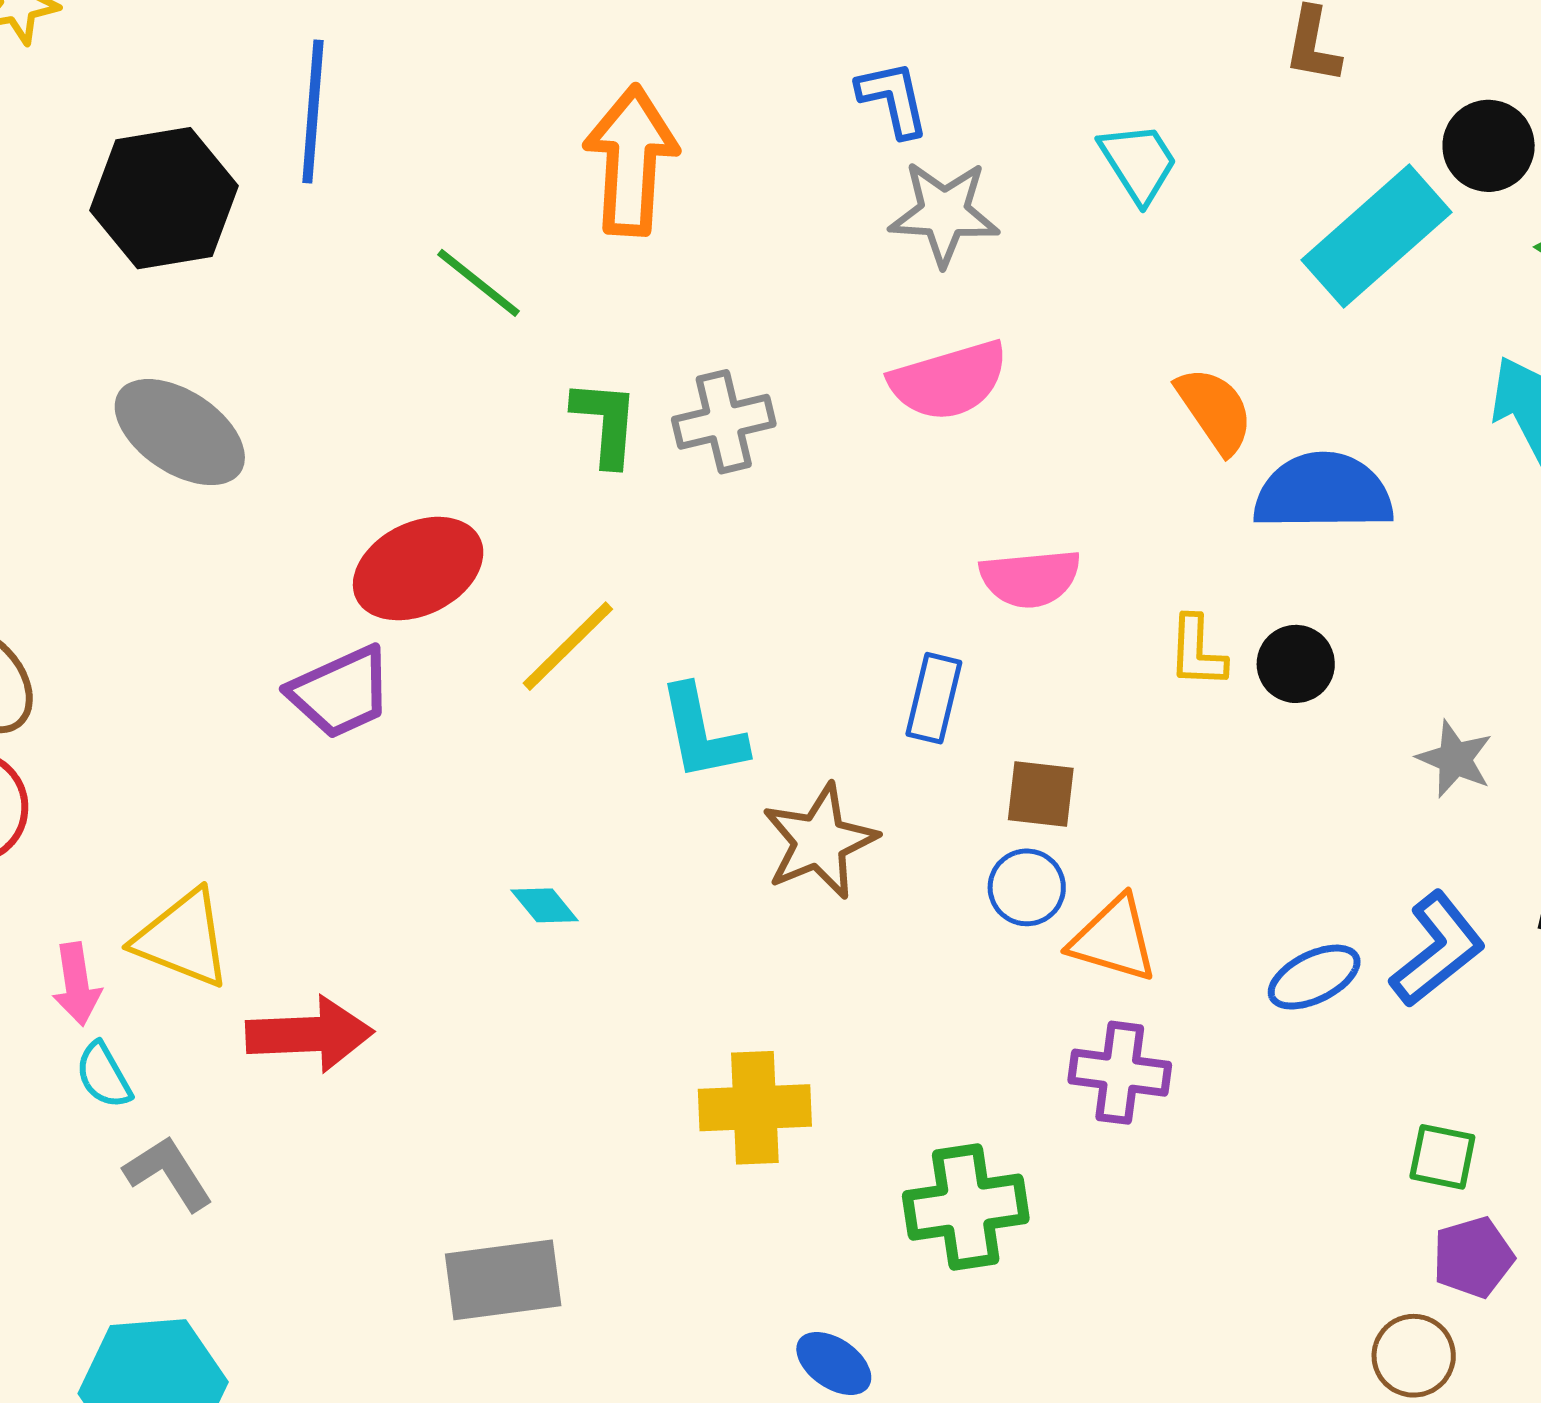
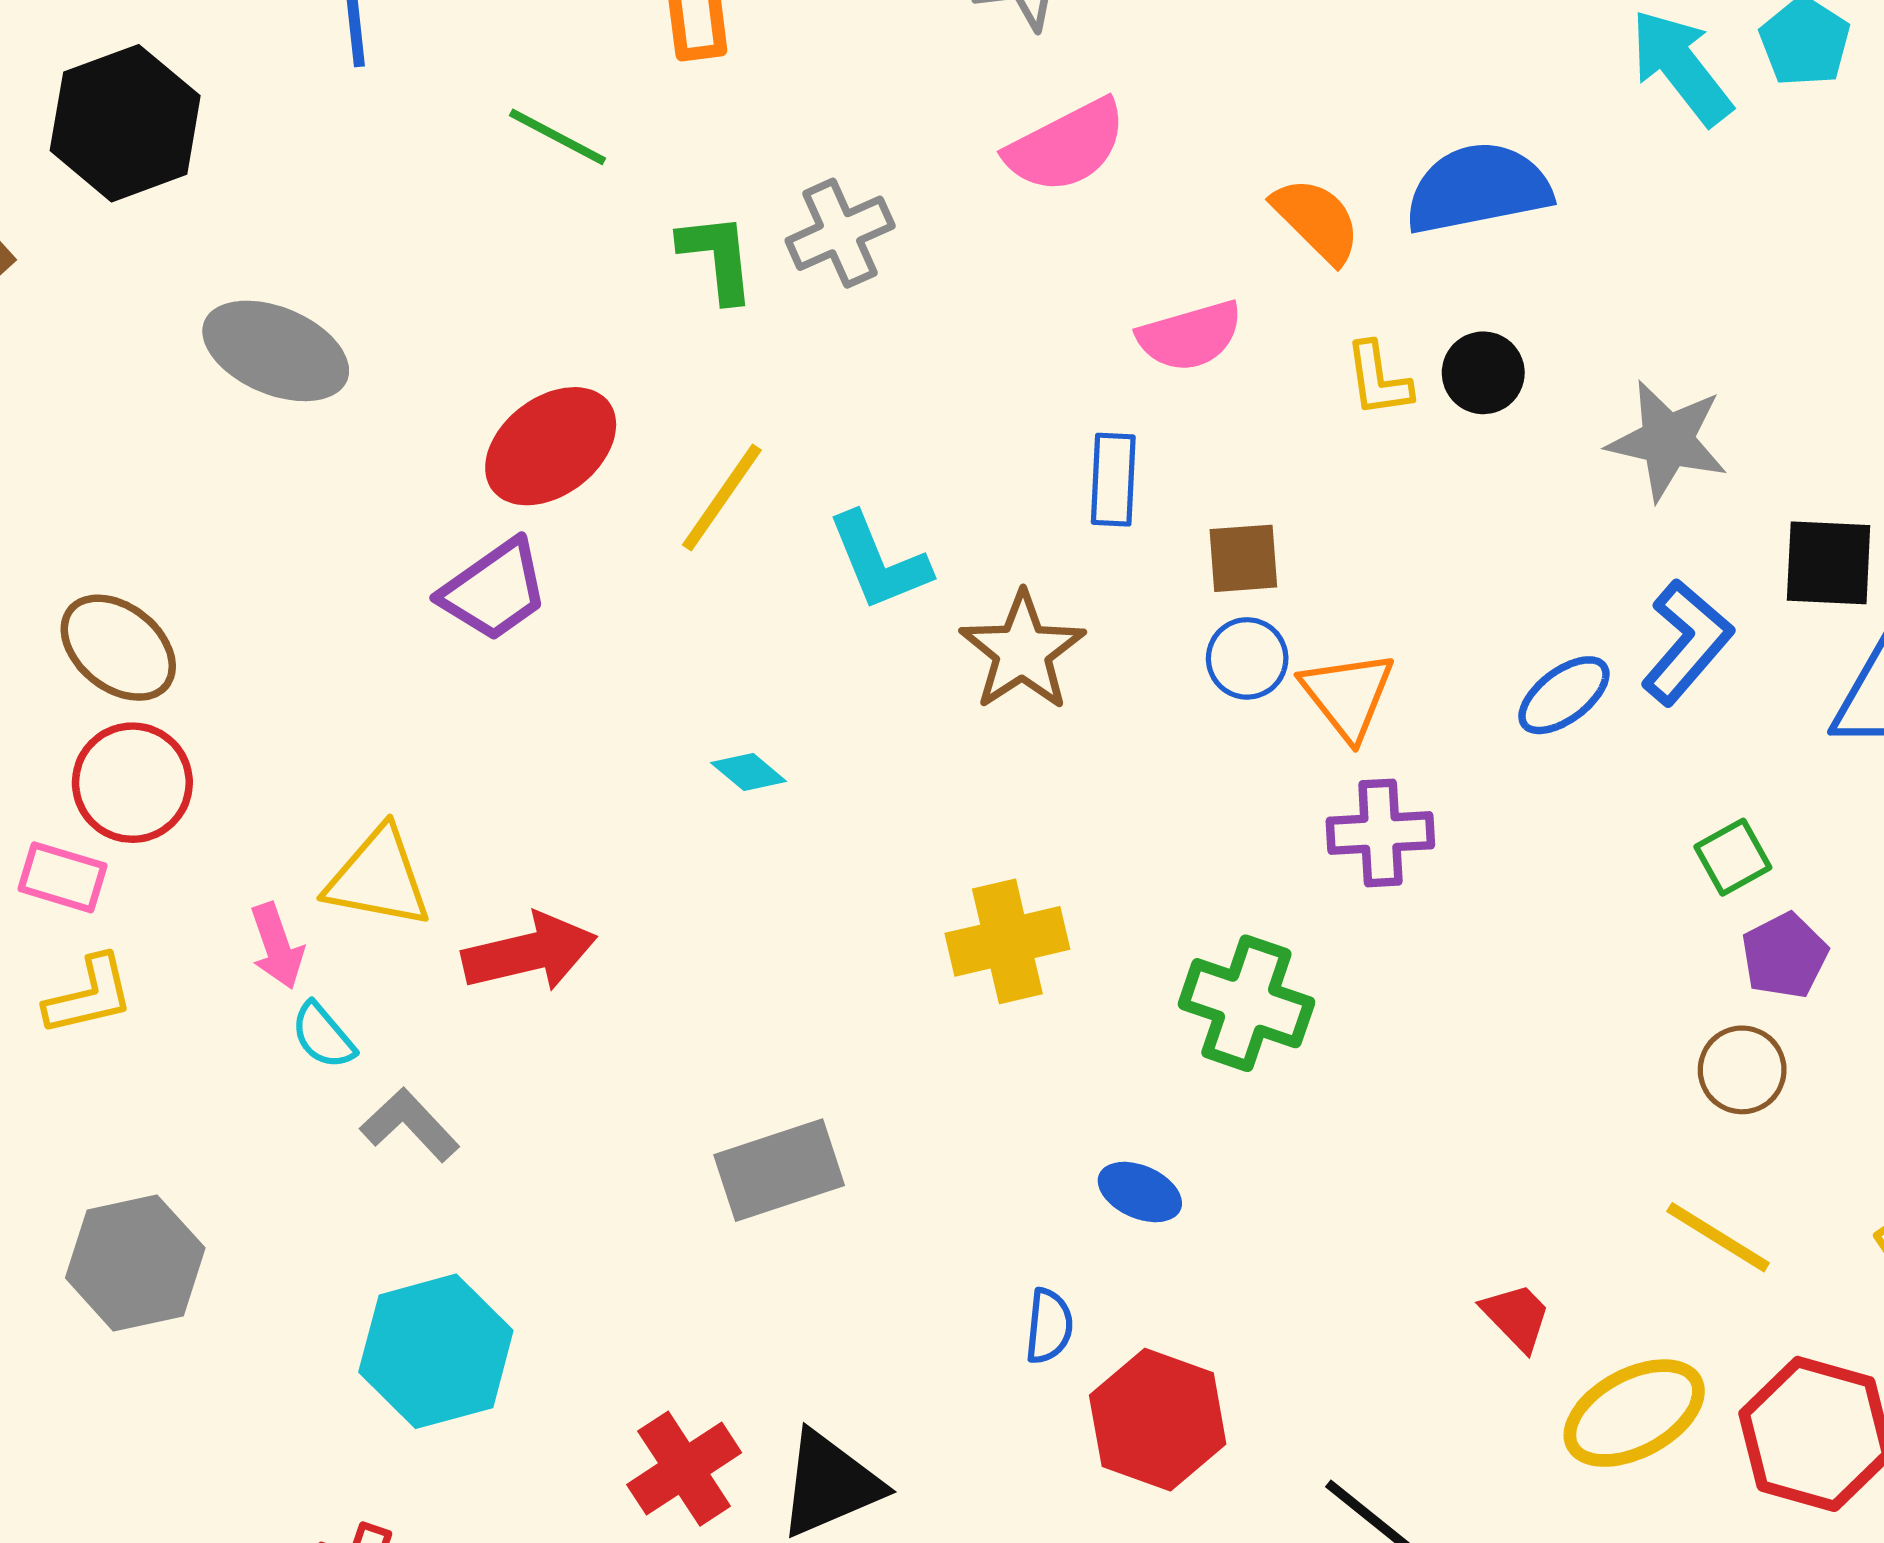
black hexagon: (164, 198) -> (125, 123), moved
orange semicircle: (1215, 410) -> (1317, 220), moved
gray star: (1455, 759) -> (1667, 440), size x1.5
orange triangle: (1114, 939) -> (1348, 695), turned 46
green square: (1442, 1157) -> (1733, 857), turned -30
green cross: (966, 1207) -> (1246, 1003), turned 38

